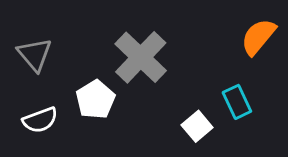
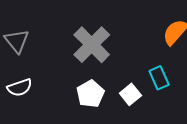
white pentagon: (95, 100) -> (90, 94), moved

